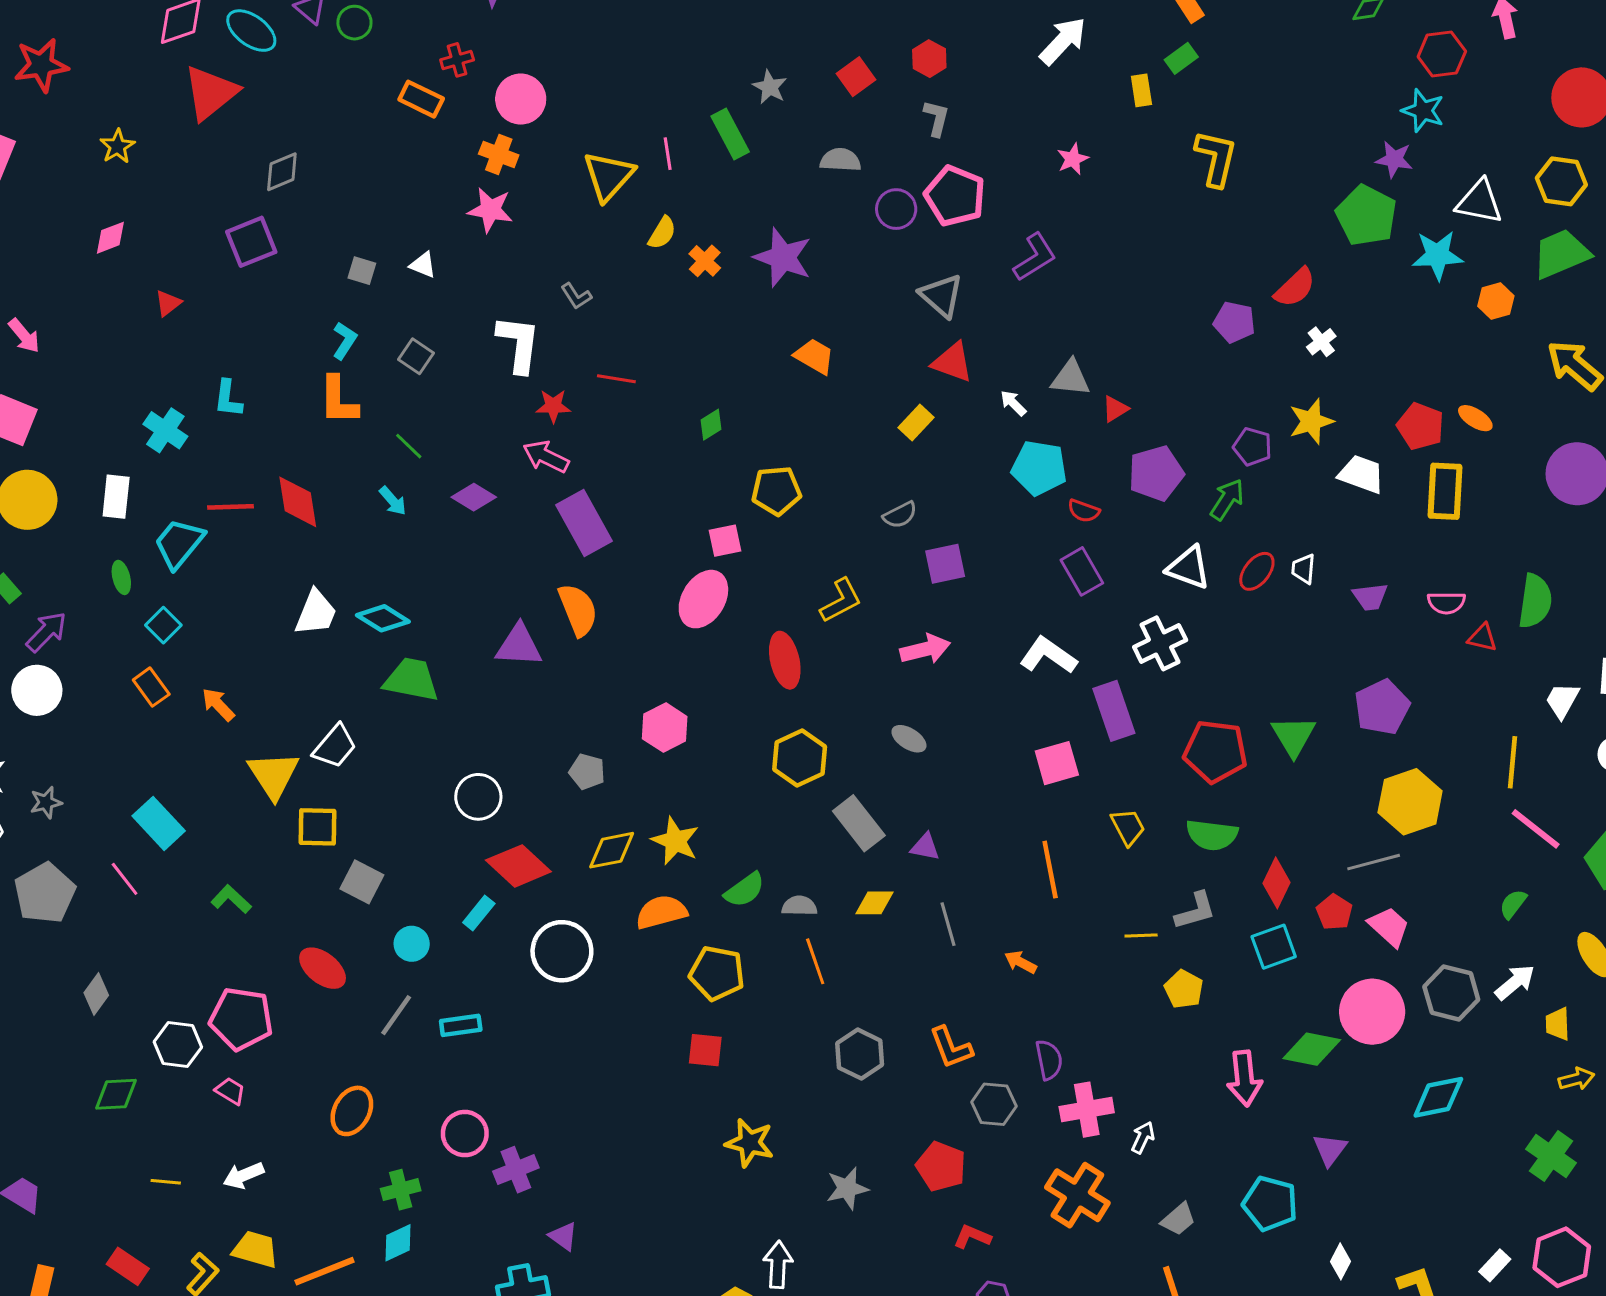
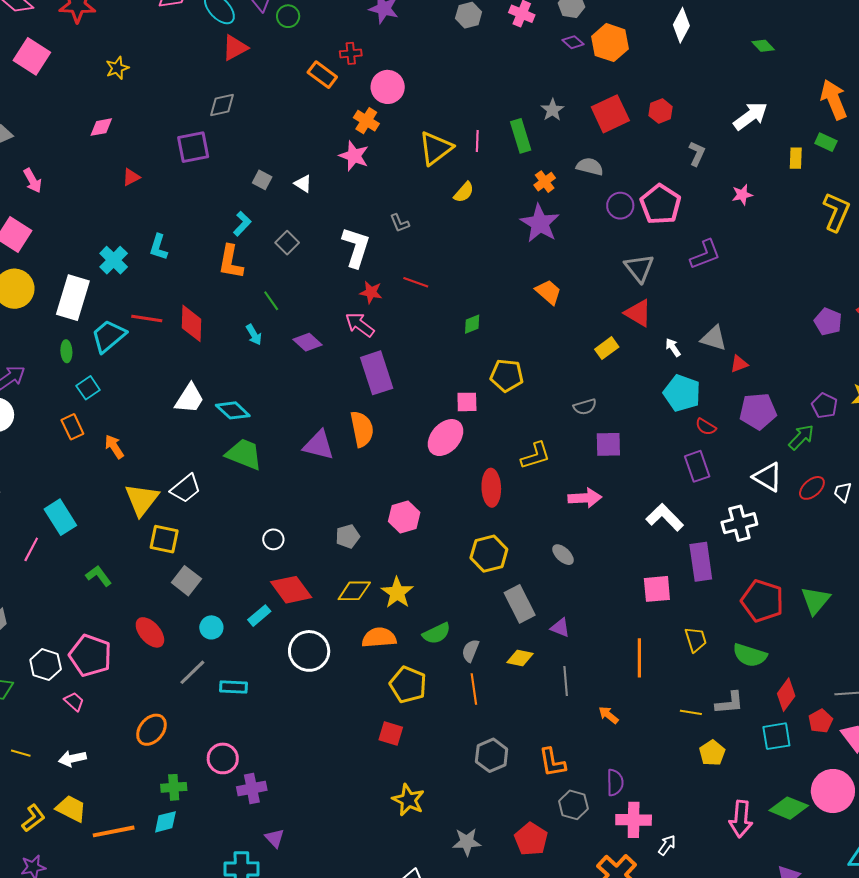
green rectangle: (1181, 58) -> (826, 142), turned 50
red square: (856, 77) -> (610, 114), size x1.5
red triangle: (211, 93) -> (235, 48), moved, size x0.7
gray L-shape: (936, 118) -> (697, 154), moved
orange cross: (705, 261) -> (545, 182), moved
white rectangle: (116, 497) -> (73, 298), size x1.5
gray pentagon: (587, 772) -> (348, 536), turned 30
white circle: (478, 797) -> (273, 539), size x0.7
pink line: (125, 879) -> (31, 549), turned 55
gray semicircle: (799, 906) -> (470, 651), turned -80

